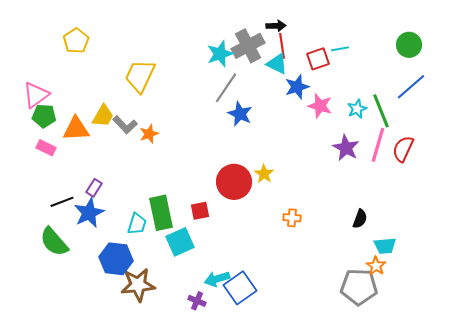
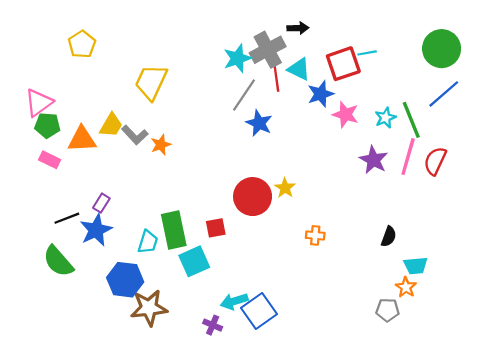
green circle: (409, 45) -> (442, 49), size x1.4
red line: (282, 46) -> (276, 78), moved
red square: (318, 59) -> (343, 64), size x1.4
gray pentagon: (359, 287) -> (388, 310), size x0.6

